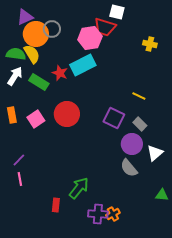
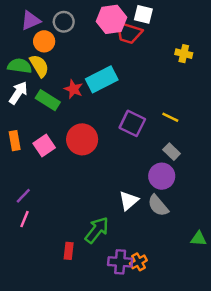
gray circle: (52, 29) -> (64, 22), moved
orange circle: (36, 34) -> (44, 41), size x0.7
pink hexagon: (90, 38) -> (111, 19), moved
purple square: (114, 118) -> (132, 123), moved
white triangle: (155, 153) -> (129, 201), moved
pink line: (20, 179) -> (25, 219), turned 32

